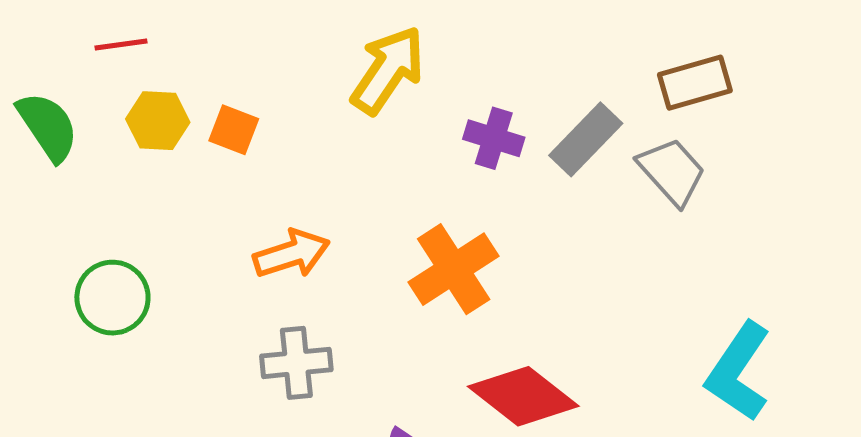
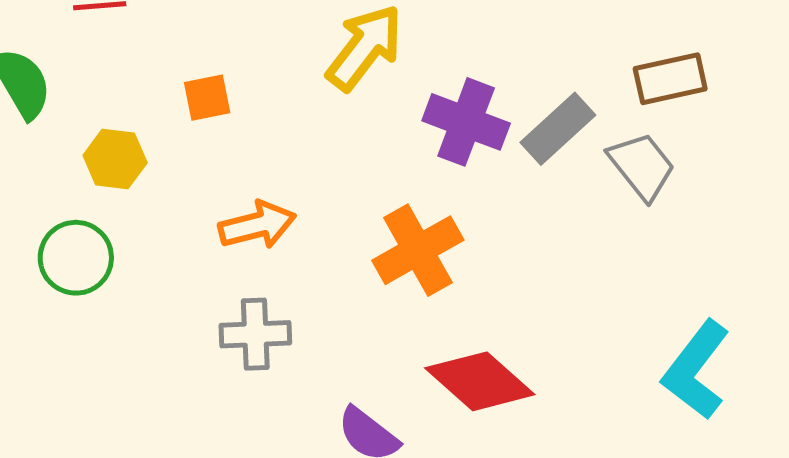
yellow hexagon: (158, 121) -> (115, 159), moved
orange square: (234, 130) -> (207, 98), turned -36
purple cross: (494, 138) -> (466, 122), size x1.4

